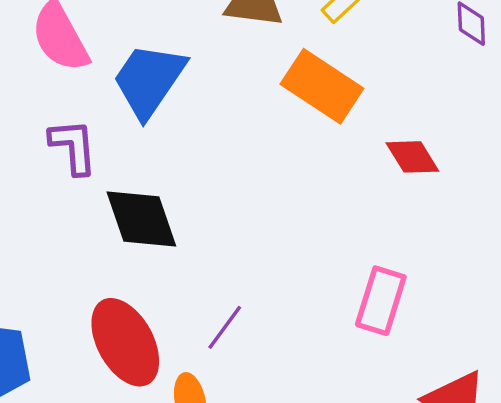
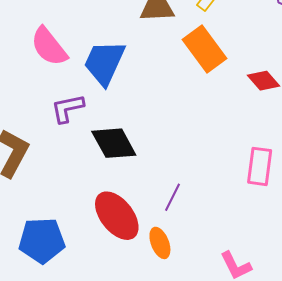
orange rectangle: (322, 86) -> (204, 49), turned 30
purple L-shape: (73, 147) -> (67, 108), turned -87

